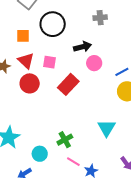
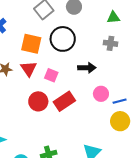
orange square: (23, 36) -> (31, 44), size x1.5
pink circle: (94, 63) -> (101, 94), moved
red circle: (30, 83) -> (38, 101), moved

